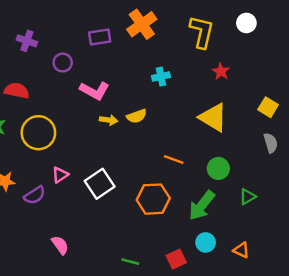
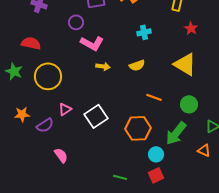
purple circle: (63, 63) -> (76, 22), moved
yellow semicircle: (137, 116) -> (137, 65), moved
cyan circle: (206, 242) -> (156, 154), moved
pink semicircle: (60, 245) -> (61, 155), moved
orange triangle: (241, 250) -> (204, 150), moved

